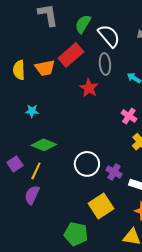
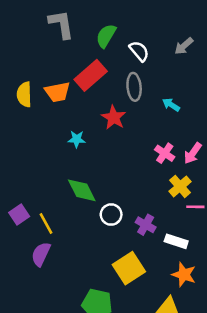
white semicircle: (109, 36) -> (139, 51), size x0.7
cyan star: (32, 111) -> (77, 139), moved
green diamond: (44, 145) -> (82, 190), moved, turned 40
white circle: (87, 164) -> (111, 215), size x0.7
yellow line: (36, 171) -> (46, 223), turned -54

